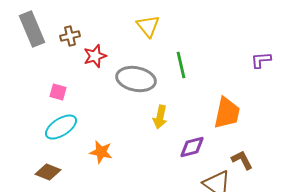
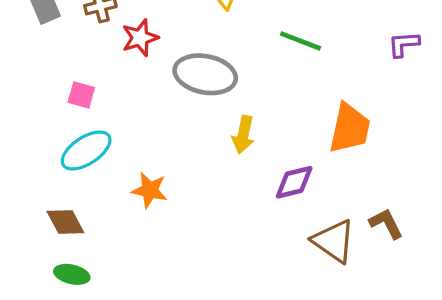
green line: (181, 65) -> (300, 41), moved, turned -56
brown L-shape: (242, 160) -> (386, 224), moved
brown diamond: (48, 172) -> (65, 222), turned 40

